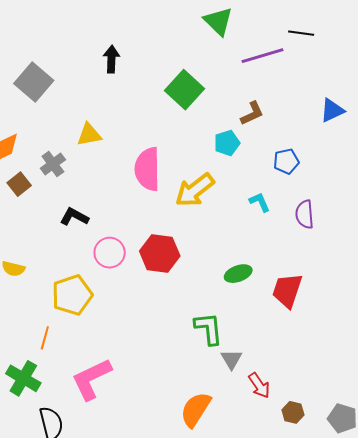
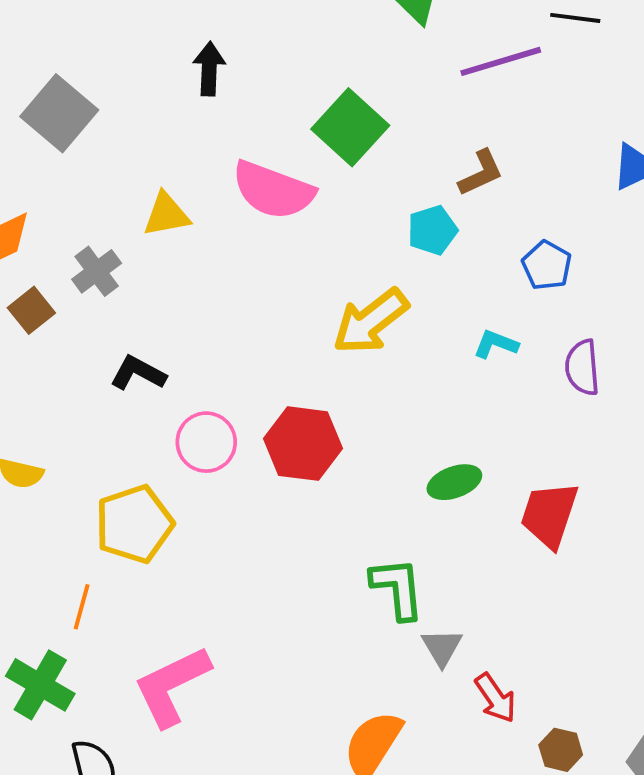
blue pentagon: (286, 161) -> (547, 265), turned -30
pink semicircle: (147, 169) -> (273, 190), moved, turned -69
cyan L-shape: (260, 202) -> (496, 344), turned -45

